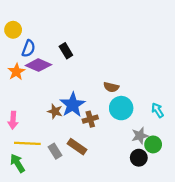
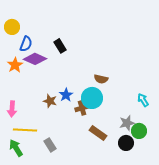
blue star: (73, 105) -> (66, 95), size x0.6
cyan circle: (121, 108) -> (92, 98), moved
brown rectangle: (77, 147) -> (98, 133), moved
gray rectangle: (55, 151) -> (50, 145), moved

